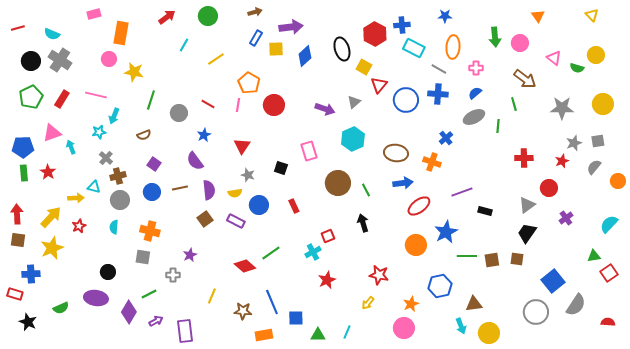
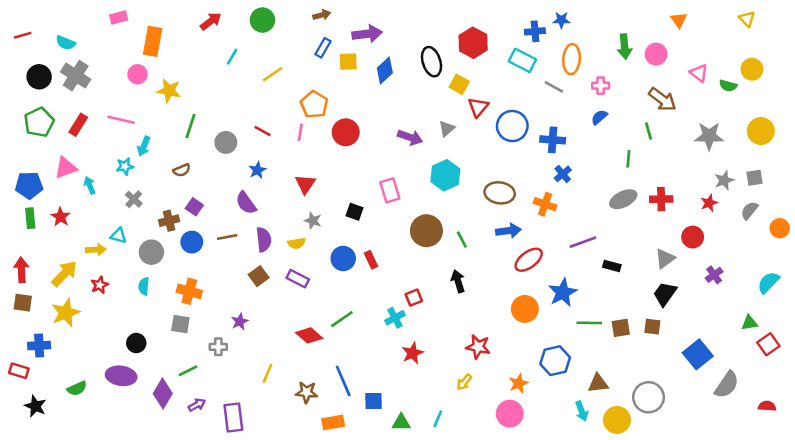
blue cross: (402, 25) -> (535, 31), moved
blue cross: (438, 94) -> (553, 140), moved
gray ellipse: (474, 117) -> (623, 199), moved
brown cross: (118, 176) -> (169, 221), moved
blue circle: (259, 205) -> (343, 258), moved
gray circle: (536, 312) -> (649, 397), moved

